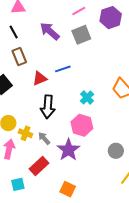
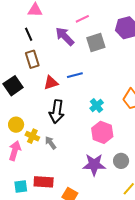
pink line: (79, 11) -> (82, 19), moved
pink hexagon: (82, 125) -> (102, 132), moved
purple star: (68, 150) -> (94, 165), moved, turned 30
red rectangle: (39, 166) -> (44, 182), moved, turned 42

